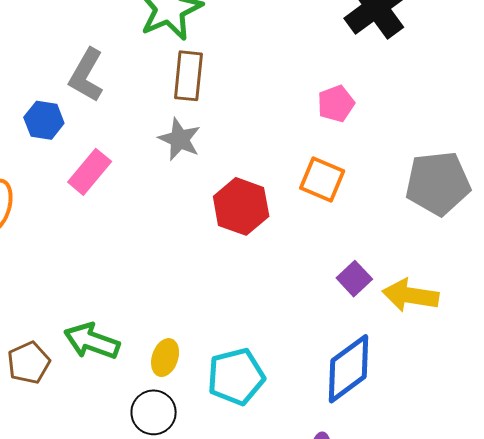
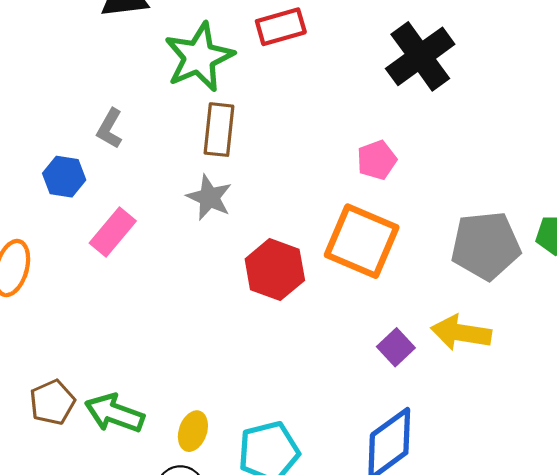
gray L-shape: (86, 75) -> (110, 129), size x0.7
orange square: (322, 179) -> (362, 241), size x1.5
yellow arrow: (410, 295) -> (461, 333), moved
brown pentagon: (29, 363) -> (52, 402), moved

